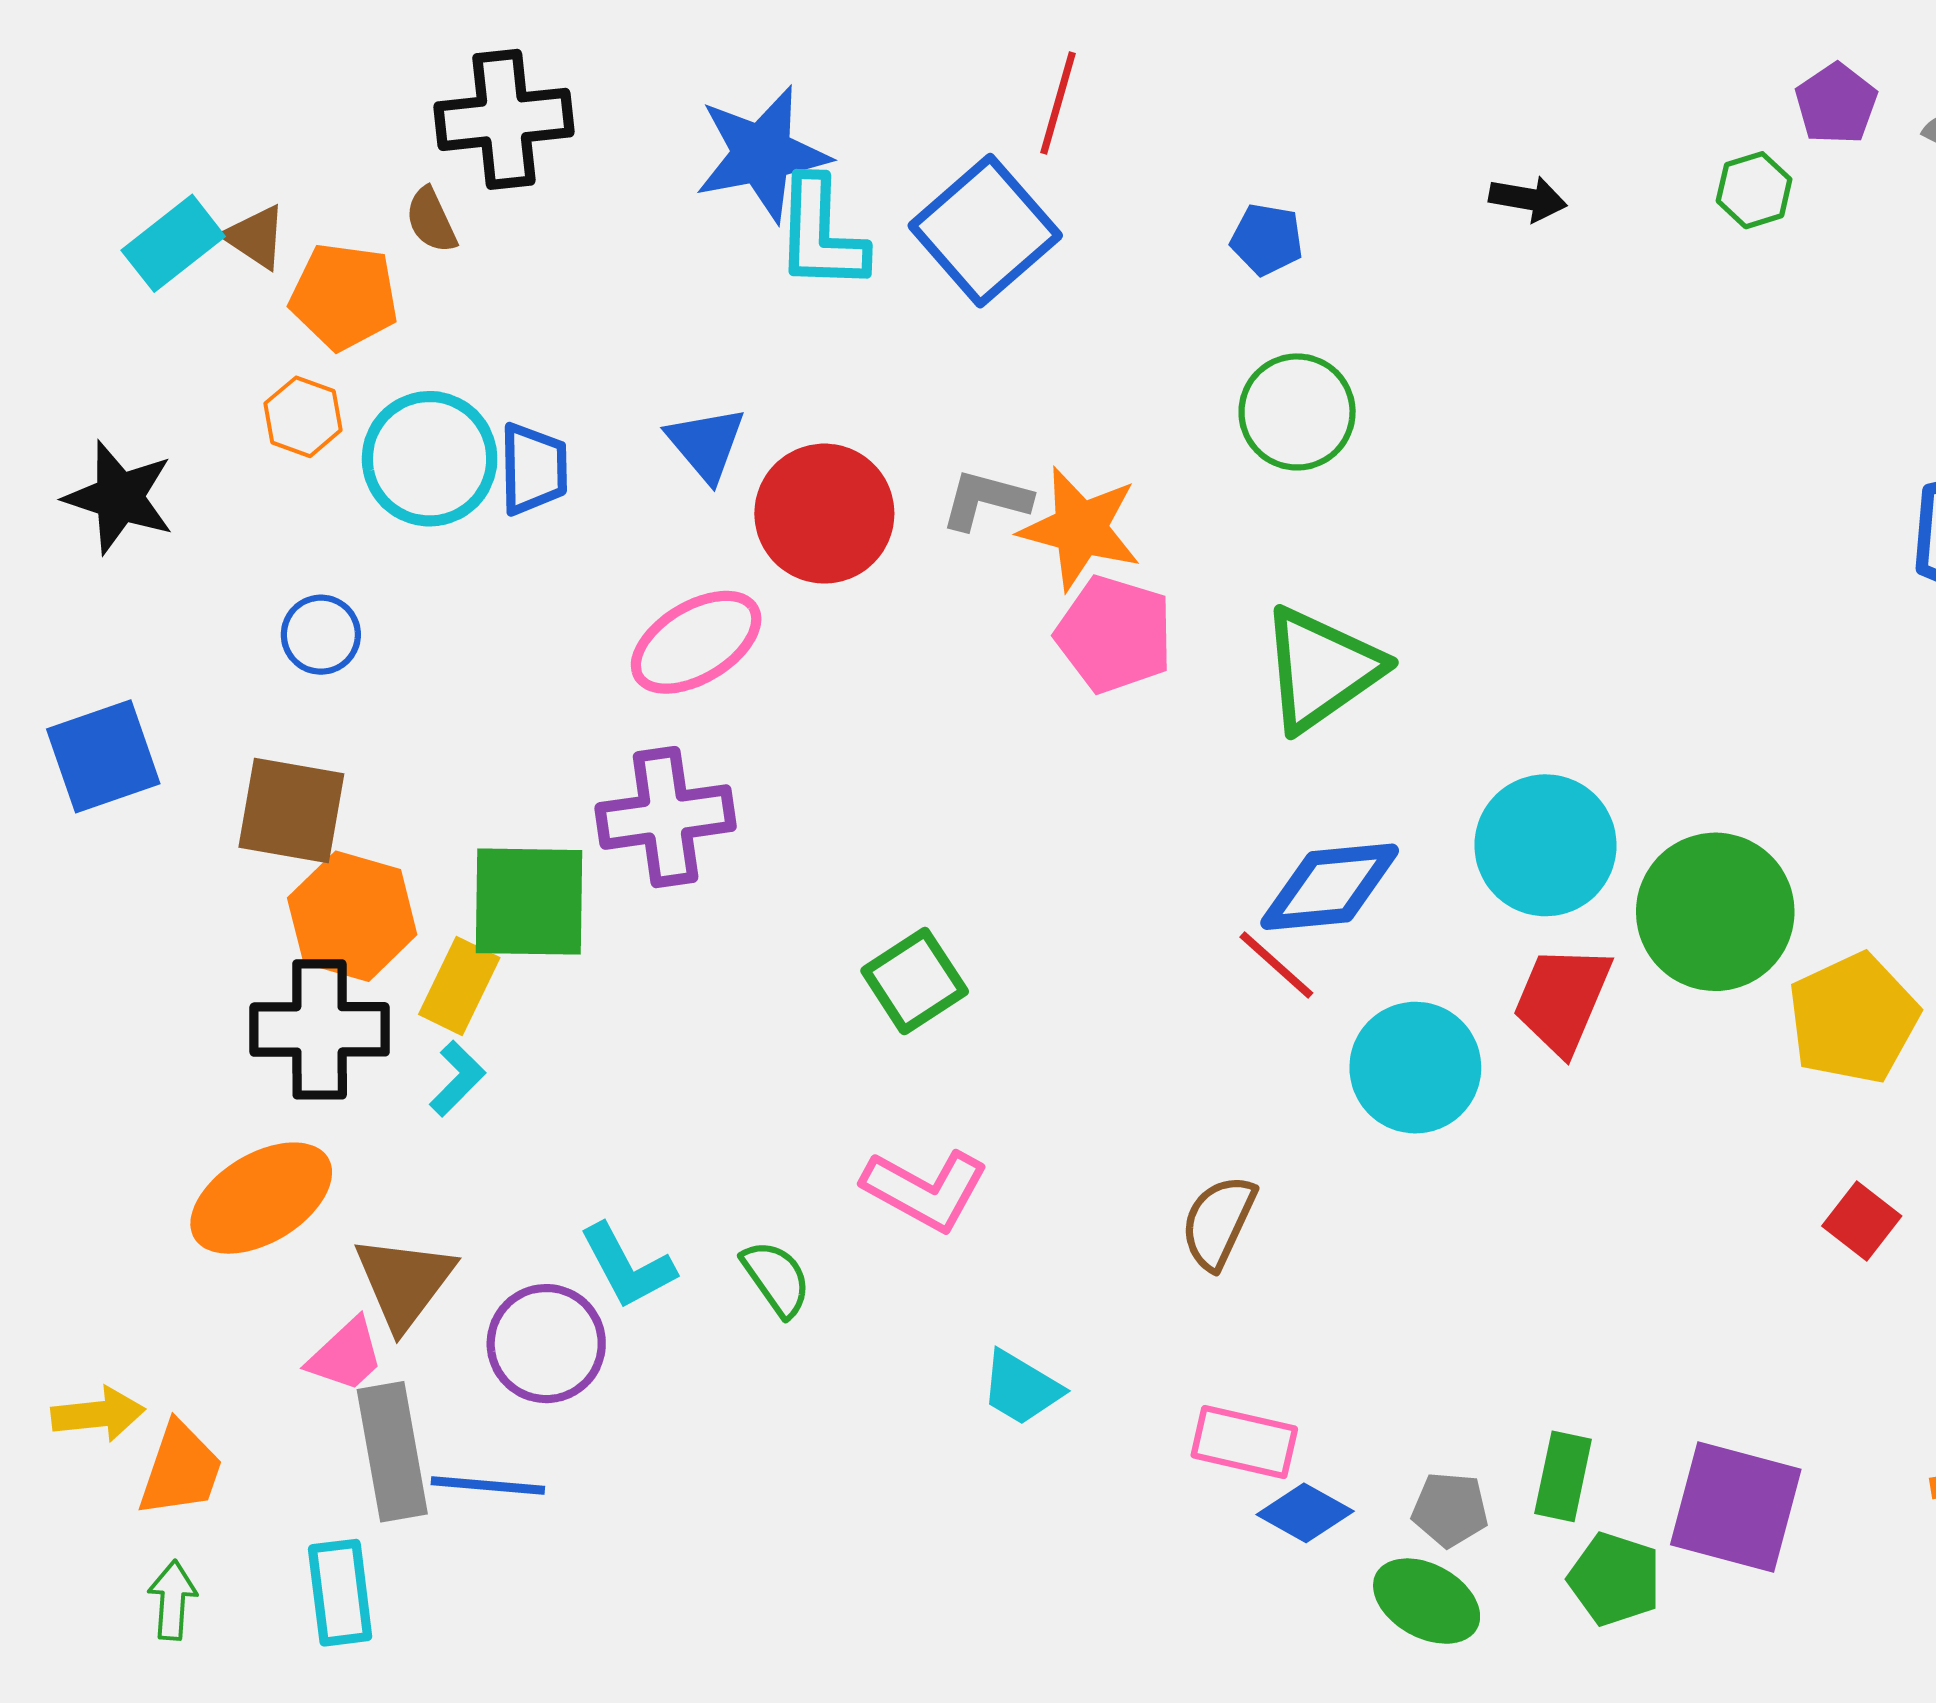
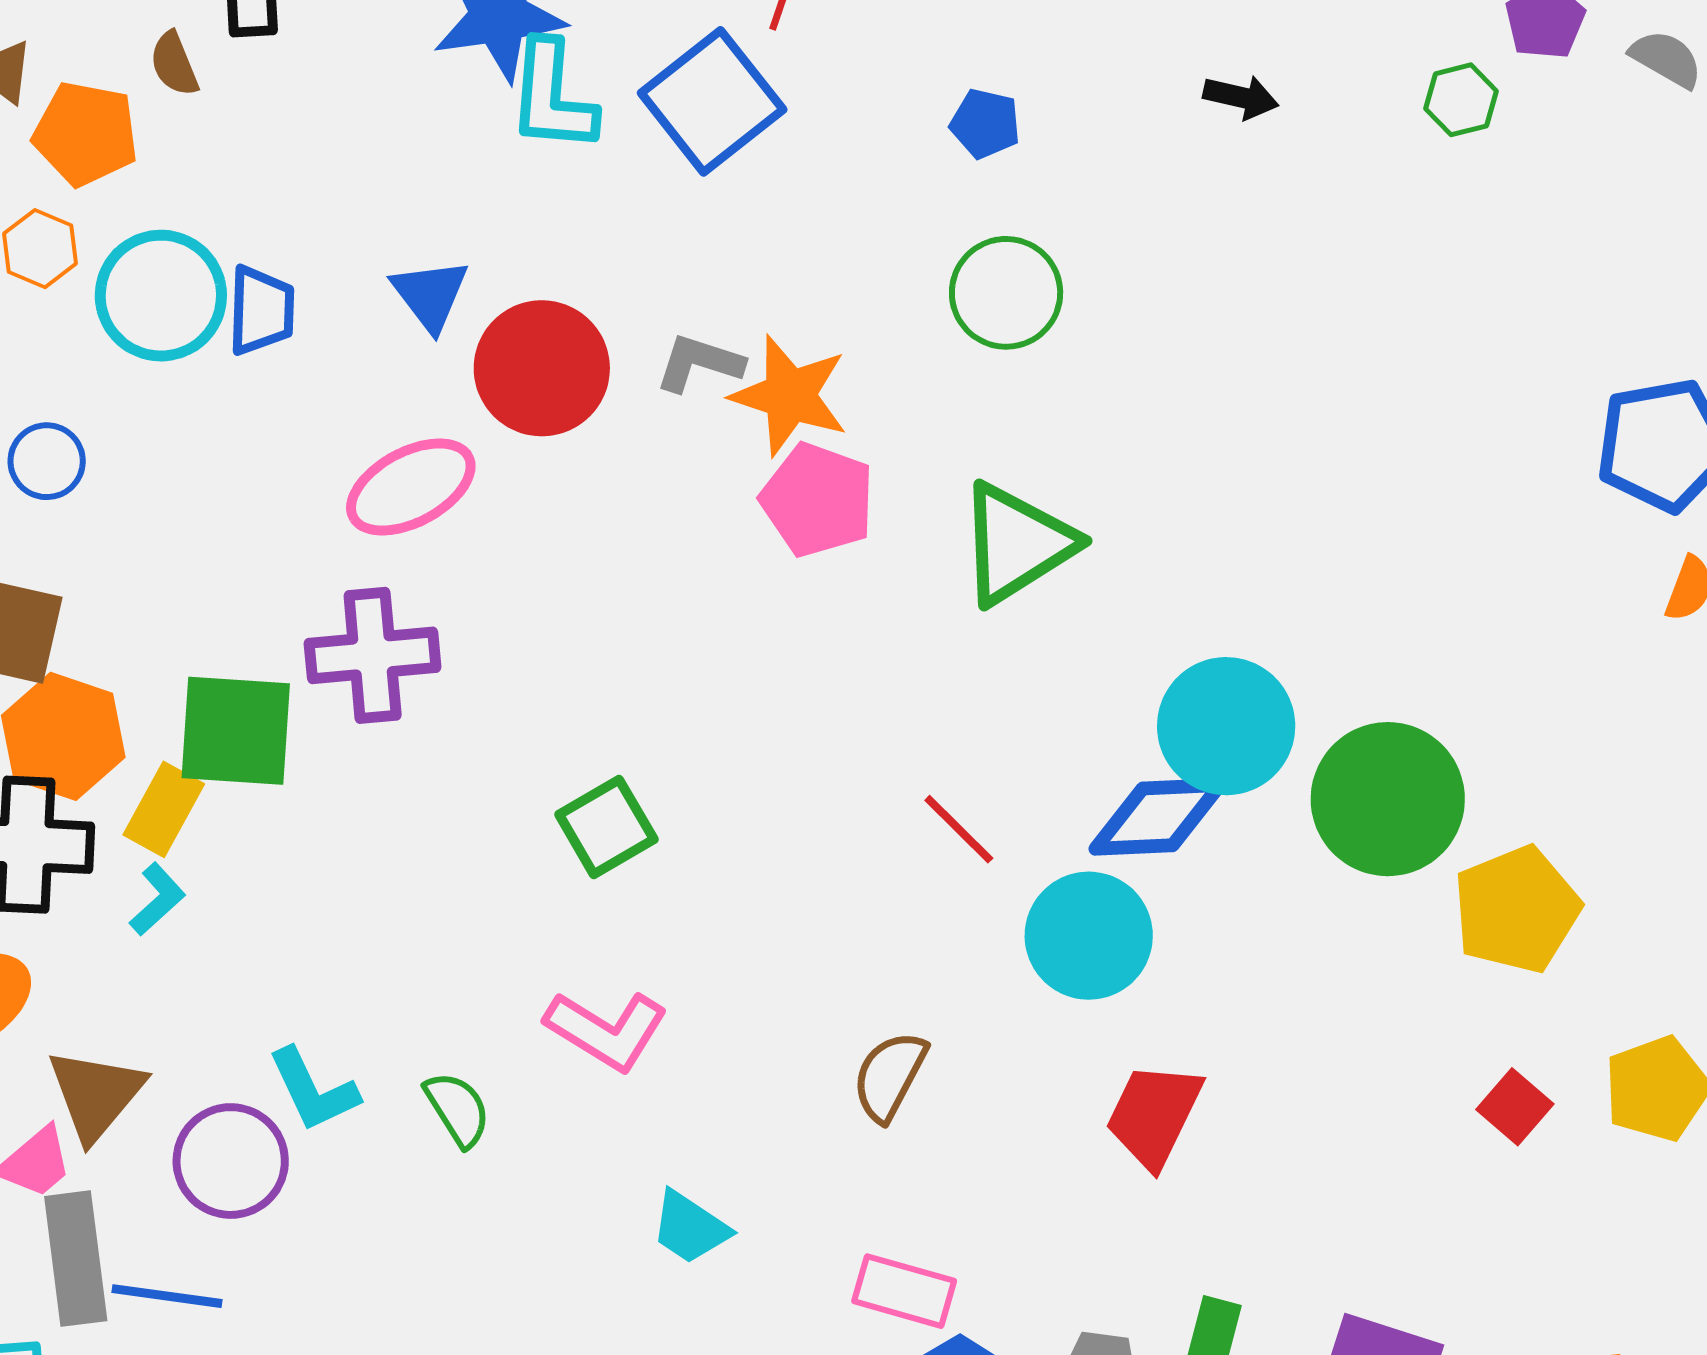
blue diamond: (1330, 887) -> (1158, 817), moved
red trapezoid: (1562, 999) -> (1154, 1115), moved

